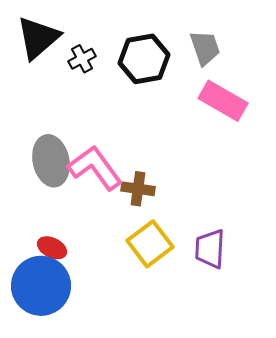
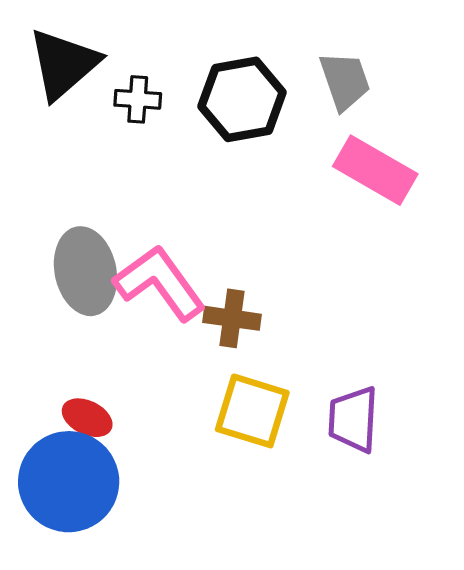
black cross: (82, 59) -> (138, 99), turned 32
yellow square: (150, 244) -> (252, 411), turned -36

